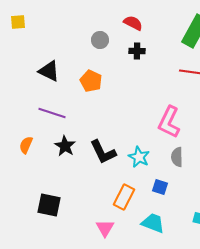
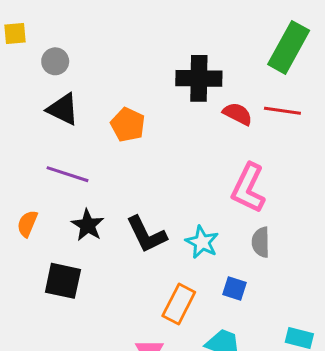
red semicircle: (133, 23) -> (238, 114), moved
gray circle: (100, 40) -> (55, 61), moved
black cross: (137, 51) -> (199, 78), size x1.8
black square: (49, 205) -> (63, 281), moved

